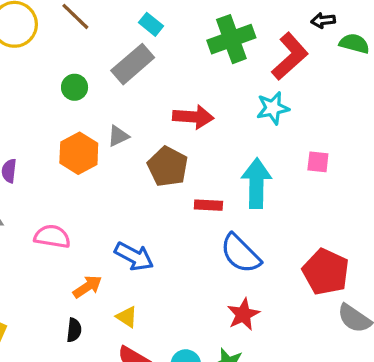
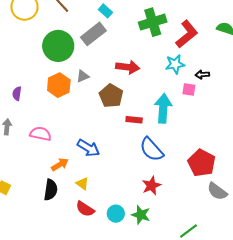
black arrow: (323, 20) -> (202, 75), moved
green circle: (75, 87) -> (58, 46), size x2.0
pink square: (318, 162) -> (189, 89), moved
black semicircle: (74, 330) -> (51, 190), size x1.5

